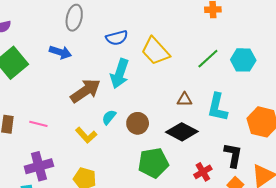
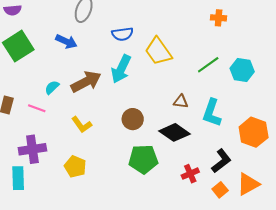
cyan semicircle: (109, 117) -> (52, 87), moved
black L-shape: (233, 155) -> (221, 161), turned 35

